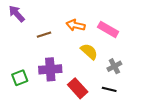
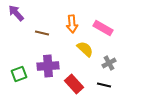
orange arrow: (76, 25) -> (72, 24), turned -108
brown line: (44, 35) -> (42, 33), turned 32

